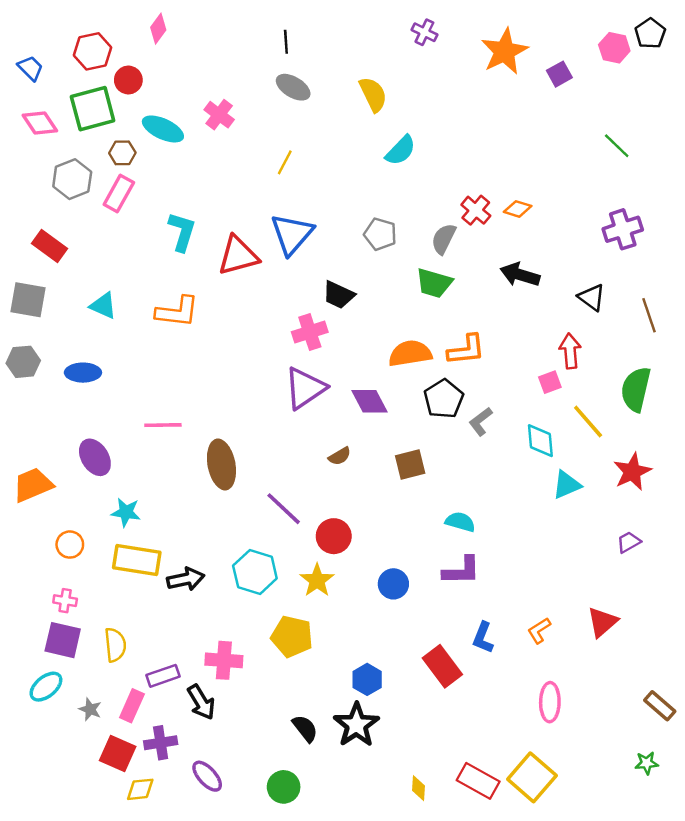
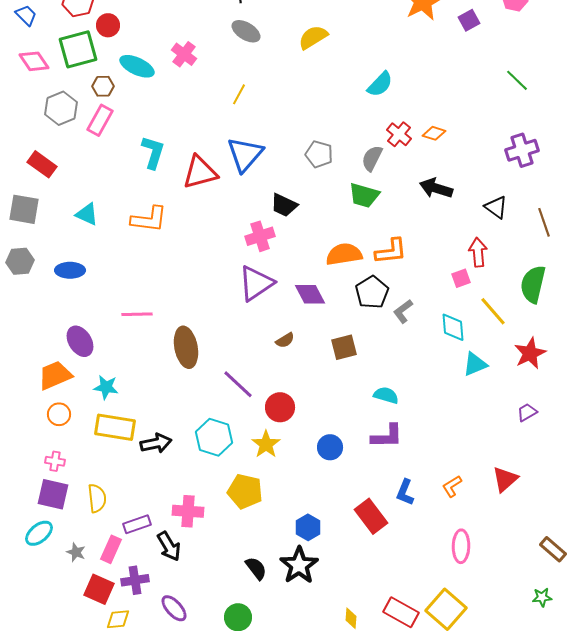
yellow semicircle: (373, 94) -> (313, 37), turned -96
cyan semicircle: (401, 150) -> (380, 84), moved
orange trapezoid: (33, 485) -> (55, 375), moved

